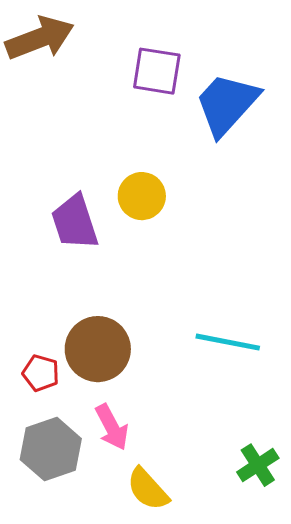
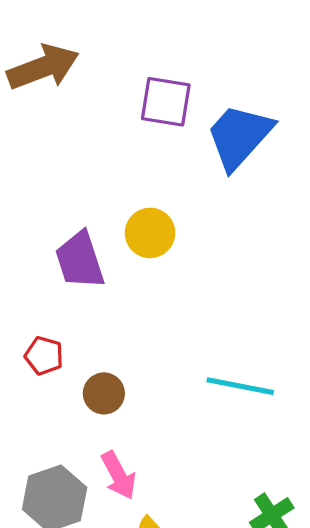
brown circle: (98, 349) -> (104, 393), size x0.6
red pentagon: (41, 373) -> (44, 356), moved

